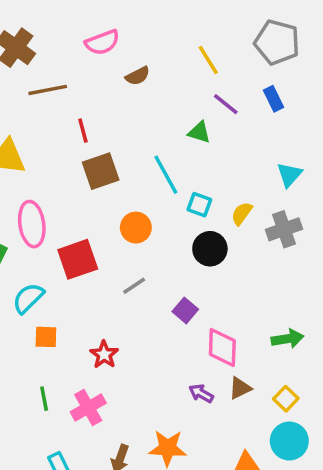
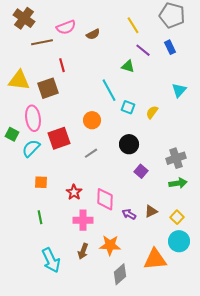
pink semicircle: (102, 42) -> (66, 27), moved
brown square: (101, 171) -> (48, 88), moved
gray cross: (284, 229) -> (176, 158), moved
black circle: (210, 249) -> (129, 144), moved
cyan semicircle: (28, 298) -> (31, 148), moved
purple square: (185, 310) -> (141, 171), moved
pink diamond: (222, 348) -> (105, 199), moved
pink cross: (88, 407) -> (83, 220), moved, turned 30

